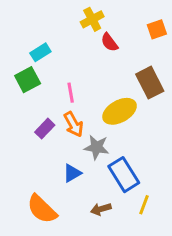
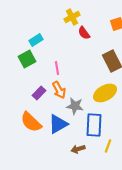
yellow ellipse: (120, 111) -> (105, 93), moved
blue triangle: (72, 173) -> (58, 124), size x1.5
blue rectangle: (124, 175) -> (94, 125), turned 35
orange semicircle: (42, 209) -> (31, 122), moved

